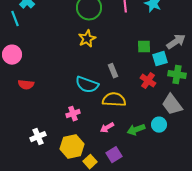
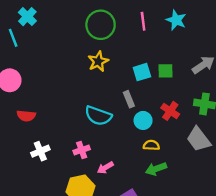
cyan square: (160, 59) -> (142, 72), moved
yellow semicircle: (114, 100) -> (151, 145), moved, size x0.6
cyan circle: (159, 125) -> (143, 120), moved
pink arrow: (107, 128) -> (105, 168), moved
white cross: (38, 137) -> (40, 151), moved

